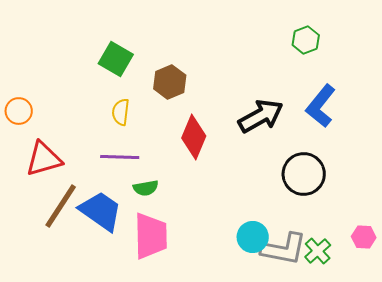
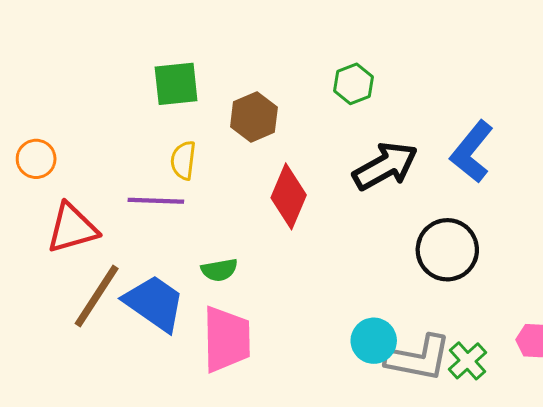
green hexagon: (306, 40) -> (354, 84), moved
green square: (116, 59) -> (176, 84), turned -36
purple line: (120, 157) -> (156, 201), moved

